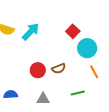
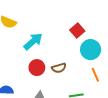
cyan arrow: (31, 32) -> (33, 41), moved

